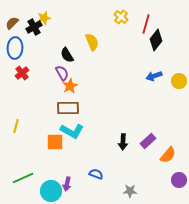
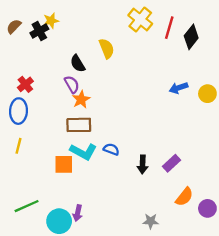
yellow cross: (121, 17) -> (140, 19), size x1.5
black diamond: (156, 40) -> (191, 37), moved
blue ellipse: (15, 48) -> (18, 111), moved
orange semicircle: (168, 155) -> (184, 197), moved
blue semicircle: (96, 174) -> (111, 149), moved

